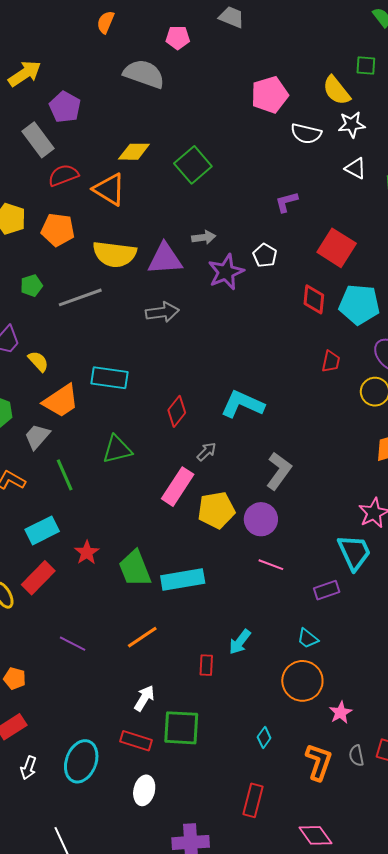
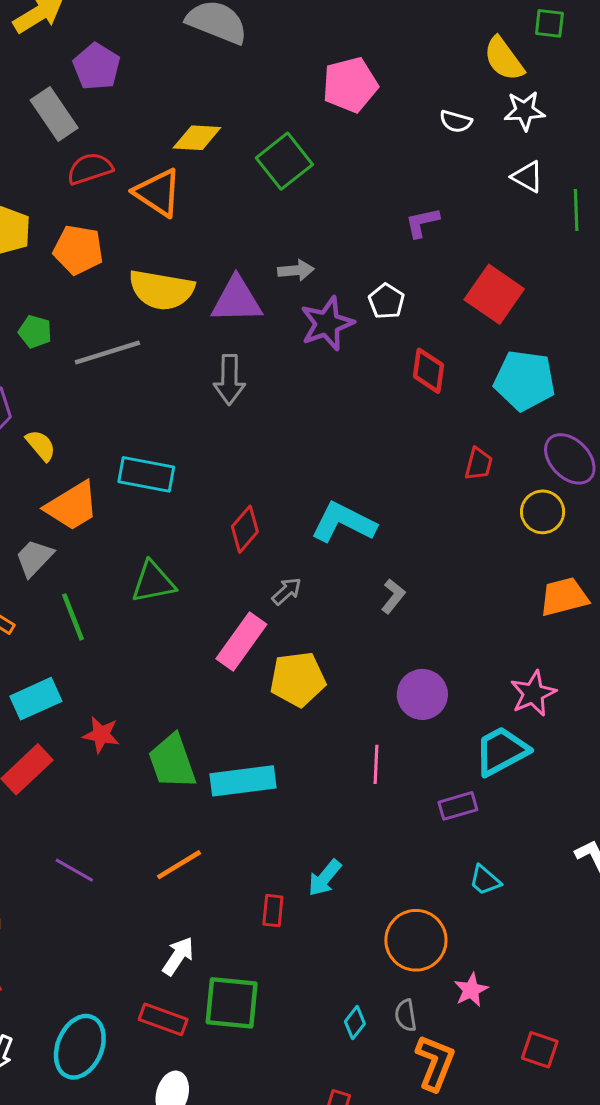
pink pentagon: (270, 95) -> (350, 85), moved
white semicircle: (306, 134) -> (456, 121), size x0.7
green pentagon: (31, 286) -> (35, 332), turned 30
red diamond: (314, 299) -> (428, 371), moved
gray arrow: (162, 312) -> (229, 380), turned 96
gray L-shape: (279, 471) -> (393, 596), moved, size x0.6
purple circle: (261, 519) -> (422, 694), moved
cyan trapezoid: (354, 552) -> (502, 751), turned -96
red star: (87, 553) -> (101, 735), turned -30
pink line: (271, 565) -> (376, 764), turned 70
cyan trapezoid: (308, 638) -> (485, 880), moved
gray semicircle: (356, 756) -> (406, 1015), moved

